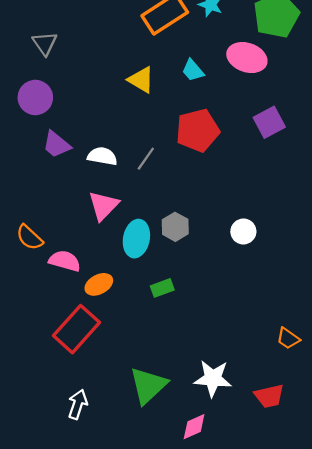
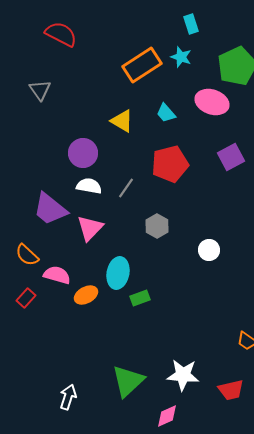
purple circle: (35, 97) -> (83, 153), moved
purple trapezoid: (56, 145) -> (50, 209), moved, size x1.4
gray hexagon: (175, 227) -> (157, 226), moved
cyan ellipse: (136, 239) -> (118, 273), moved
red rectangle: (76, 329) -> (26, 298), moved, size x0.5

